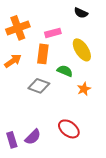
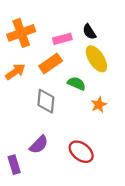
black semicircle: (81, 13) -> (89, 32), moved, turned 32
orange rectangle: (43, 54) -> (51, 64), turned 48
gray diamond: (39, 86) -> (46, 101), turned 75
purple semicircle: (33, 137) -> (39, 145), moved

